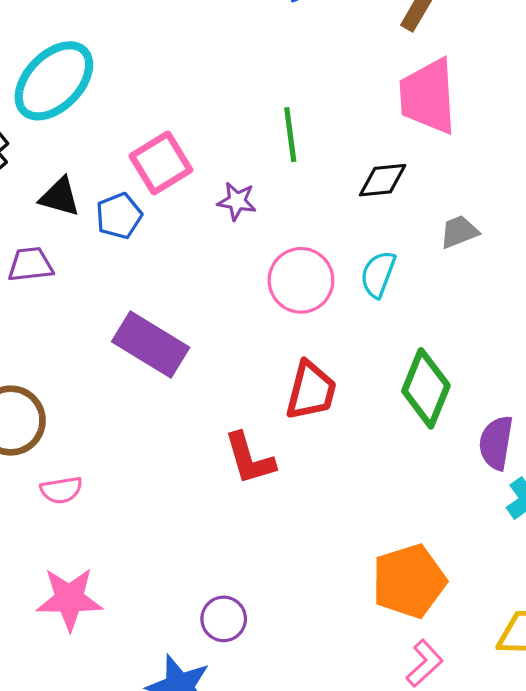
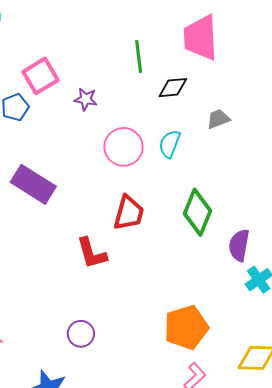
green line: (290, 135) -> (139, 56), moved
purple circle: (224, 619) -> (81, 334), moved

